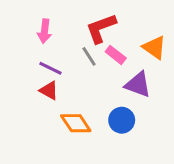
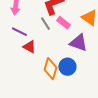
red triangle: (49, 91) -> (29, 47), moved
orange diamond: (76, 123) -> (50, 69), moved, turned 50

